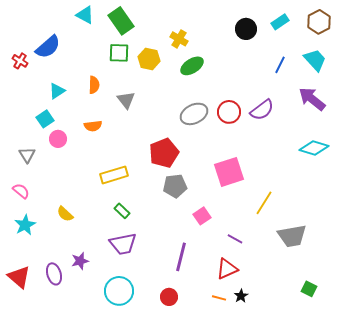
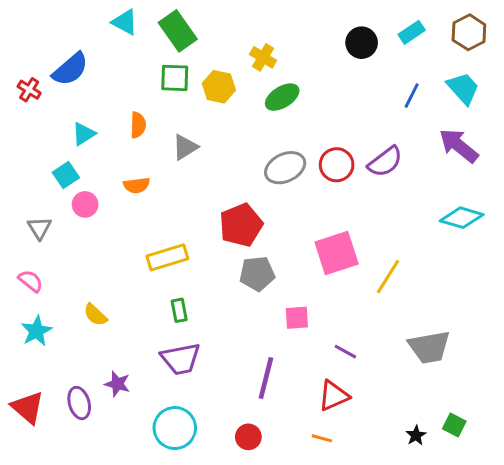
gray triangle: (126, 100) -> (185, 147), turned 36
yellow line: (264, 203) -> (388, 277), moved
green rectangle: (122, 211) -> (179, 310), turned 35
pink square: (202, 216) -> (297, 318), turned 30
purple star: (80, 261) -> (117, 384), turned 30
black star: (241, 296) -> (416, 435), moved

